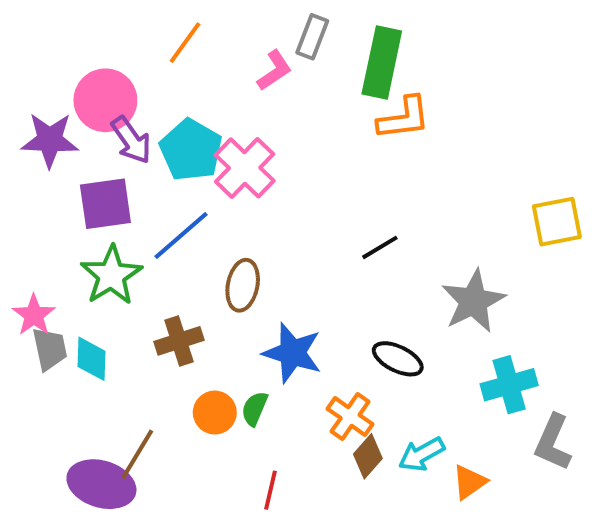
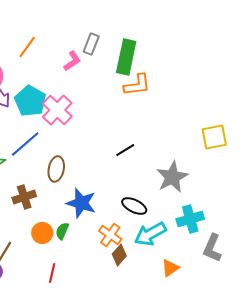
cyan arrow: (422, 454) -> (150, 234), moved, size x1.4
red line: (270, 490) -> (52, 273), moved

